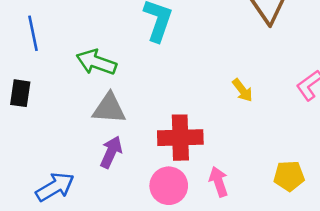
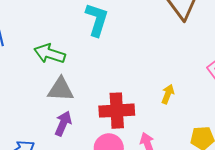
yellow arrow: (243, 90) -> (168, 94), moved, turned -120

